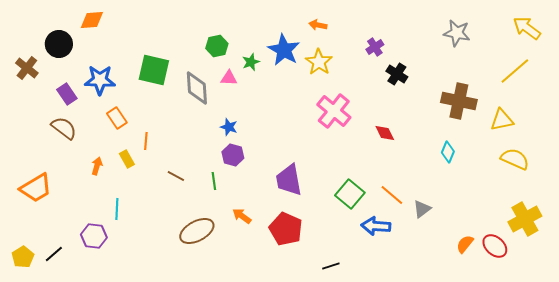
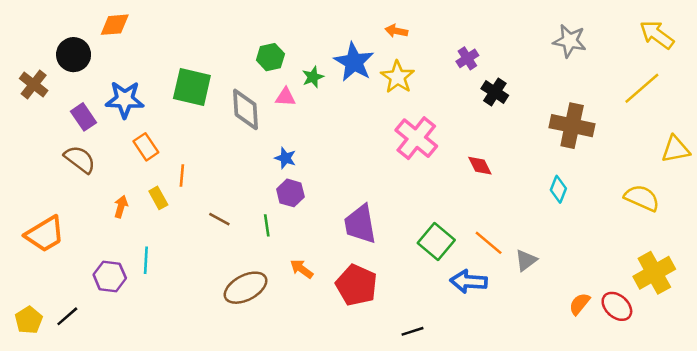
yellow triangle: (502, 120) -> (675, 149), moved
purple hexagon: (94, 236) -> (110, 276), moved

